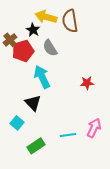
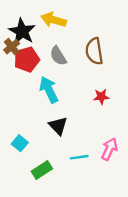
brown semicircle: (70, 21) -> (94, 51), moved
black star: (33, 30) -> (22, 31), moved, size x1.6
black triangle: (33, 103) -> (58, 126), moved

